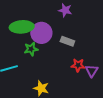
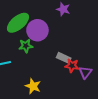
green ellipse: (22, 27) -> (18, 23), turned -40
gray rectangle: (67, 41) -> (64, 58), moved

